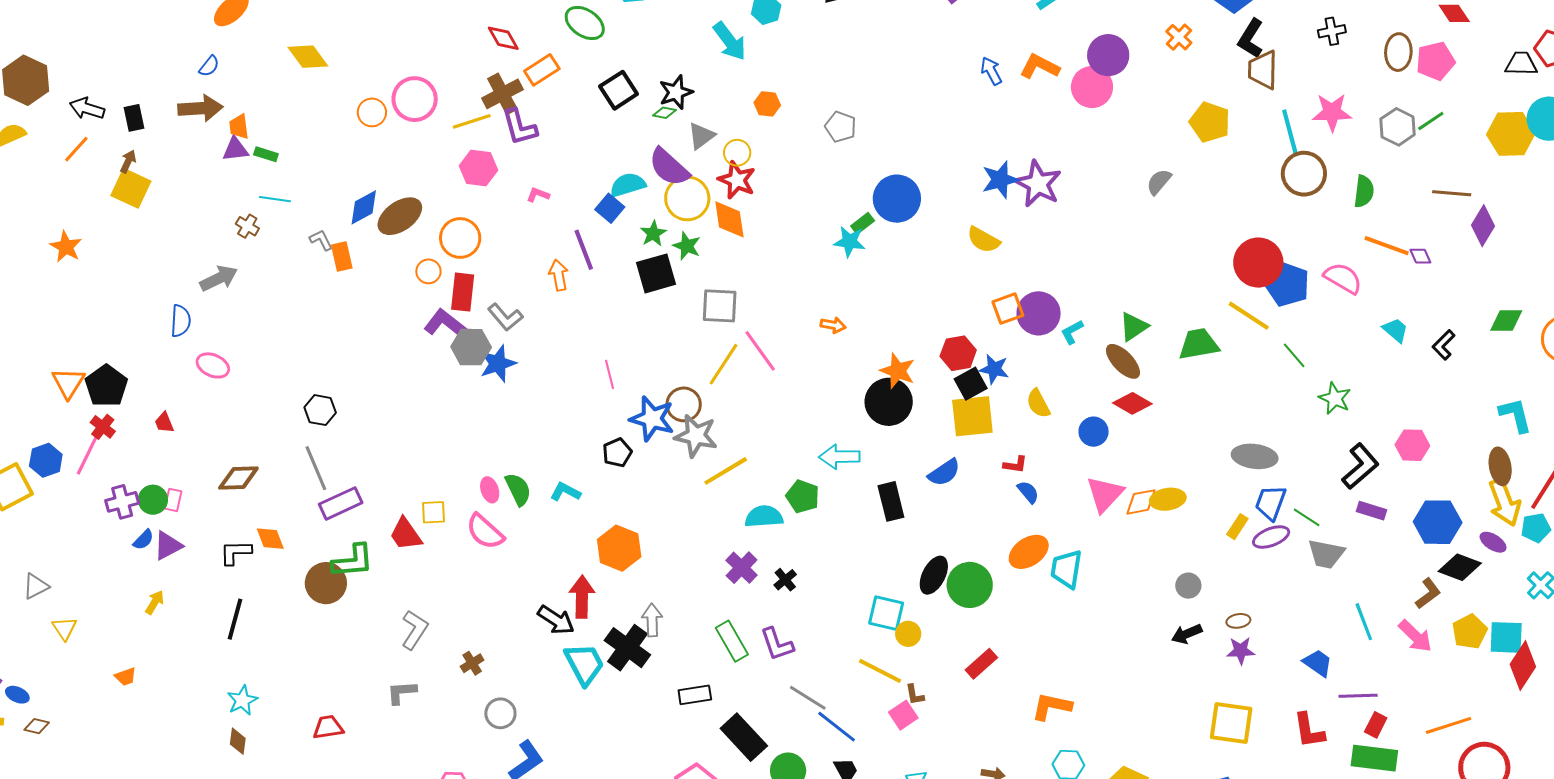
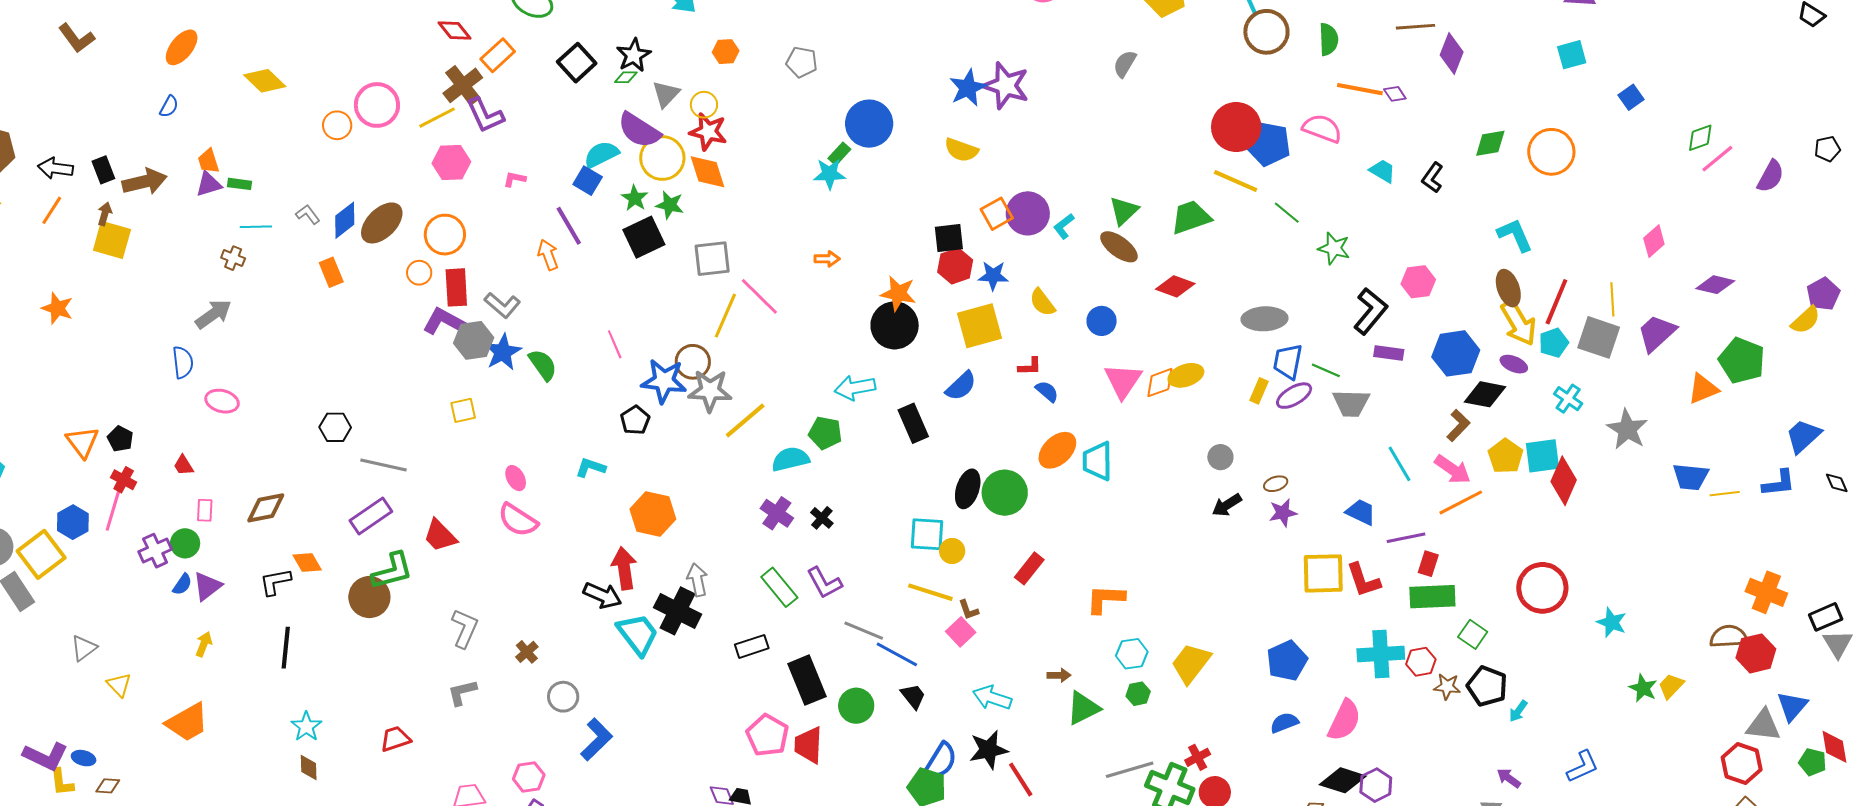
brown arrow: (200, 108) -> (145, 182), moved
gray L-shape: (321, 240) -> (308, 214), moved
black square: (971, 384) -> (949, 238), moved, turned 32
black pentagon: (106, 386) -> (120, 439), size x0.6
red diamond: (1132, 403) -> (1175, 286), moved
gray line: (316, 468) -> (383, 465), moved, turned -45
green semicircle: (518, 489) -> (543, 365), moved
pink rectangle: (173, 500) -> (205, 510), moved
yellow square: (433, 512) -> (463, 410), moved
orange trapezoid: (126, 677) -> (187, 722), size x2.0
yellow square: (1231, 723) -> (1323, 573), moved
orange line: (1448, 725) -> (1461, 502), moved
black rectangle: (744, 737) -> (807, 680), turned 30

